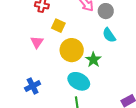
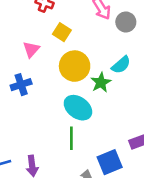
cyan semicircle: (109, 35) -> (121, 65), moved, turned -105
blue cross: (33, 86) -> (21, 85), moved

